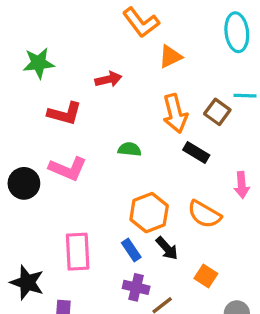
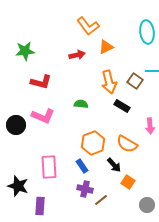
red arrow: (108, 79) -> (77, 55), moved
black arrow: (167, 248) -> (114, 165), moved

